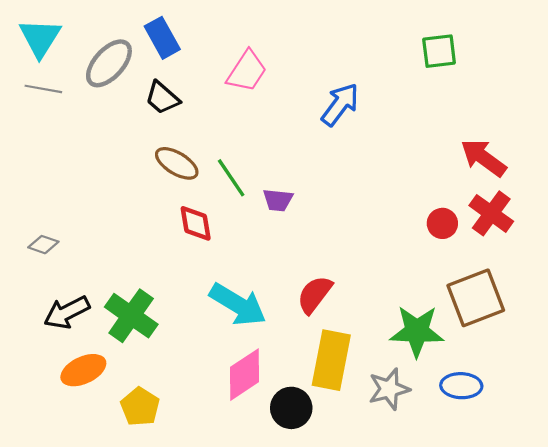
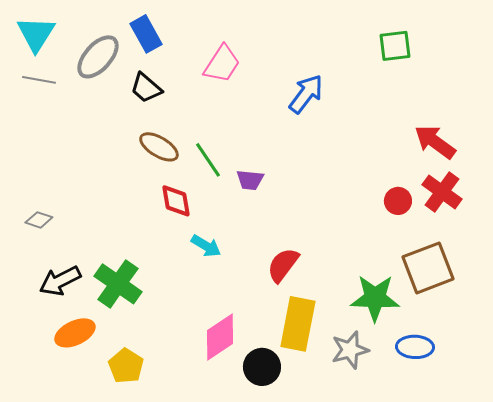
cyan arrow: (238, 305) -> (206, 246), moved, size x0.6

